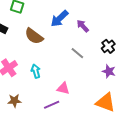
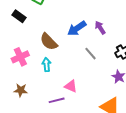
blue arrow: (59, 19) -> (77, 28), moved
brown semicircle: (34, 36) -> (49, 42), moved

